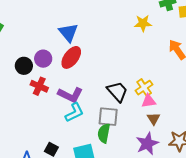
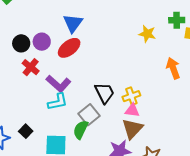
gray square: (108, 117) -> (89, 115), turned 30
brown triangle: (154, 119) -> (132, 129), size x1.6

